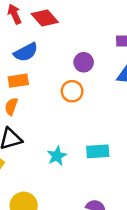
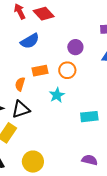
orange rectangle: (18, 81) -> (40, 71), moved
cyan star: (57, 156) -> (57, 95), moved

